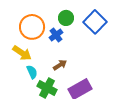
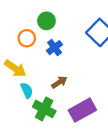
green circle: (66, 18) -> (46, 21), moved
orange circle: (32, 27) -> (27, 38), size x0.6

